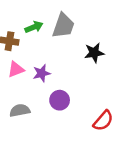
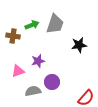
pink triangle: (16, 69) -> (18, 71), moved
gray semicircle: (20, 110) -> (33, 91), moved

